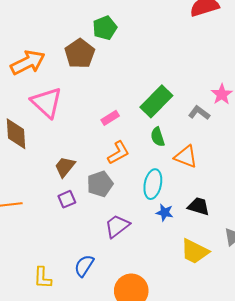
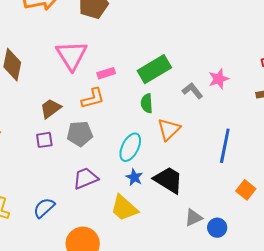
pink triangle: (47, 102) -> (72, 55), moved
orange L-shape: (118, 153) -> (93, 98), moved
orange triangle: (186, 157) -> (169, 129), turned 40
black trapezoid: (199, 206) -> (168, 180), size x1.4
yellow trapezoid: (195, 251) -> (124, 208), moved

